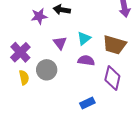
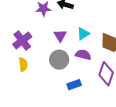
gray circle: (47, 70) -> (59, 60), moved
blue rectangle: (87, 103) -> (74, 85), moved

